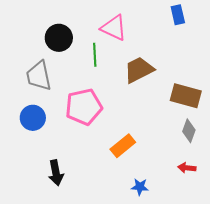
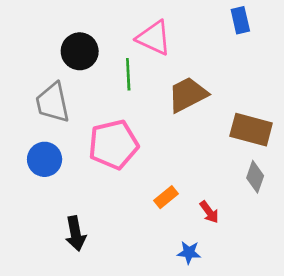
orange rectangle: (123, 146) -> (166, 197), size x0.7
red arrow: (187, 168) -> (209, 212), moved, turned -132

